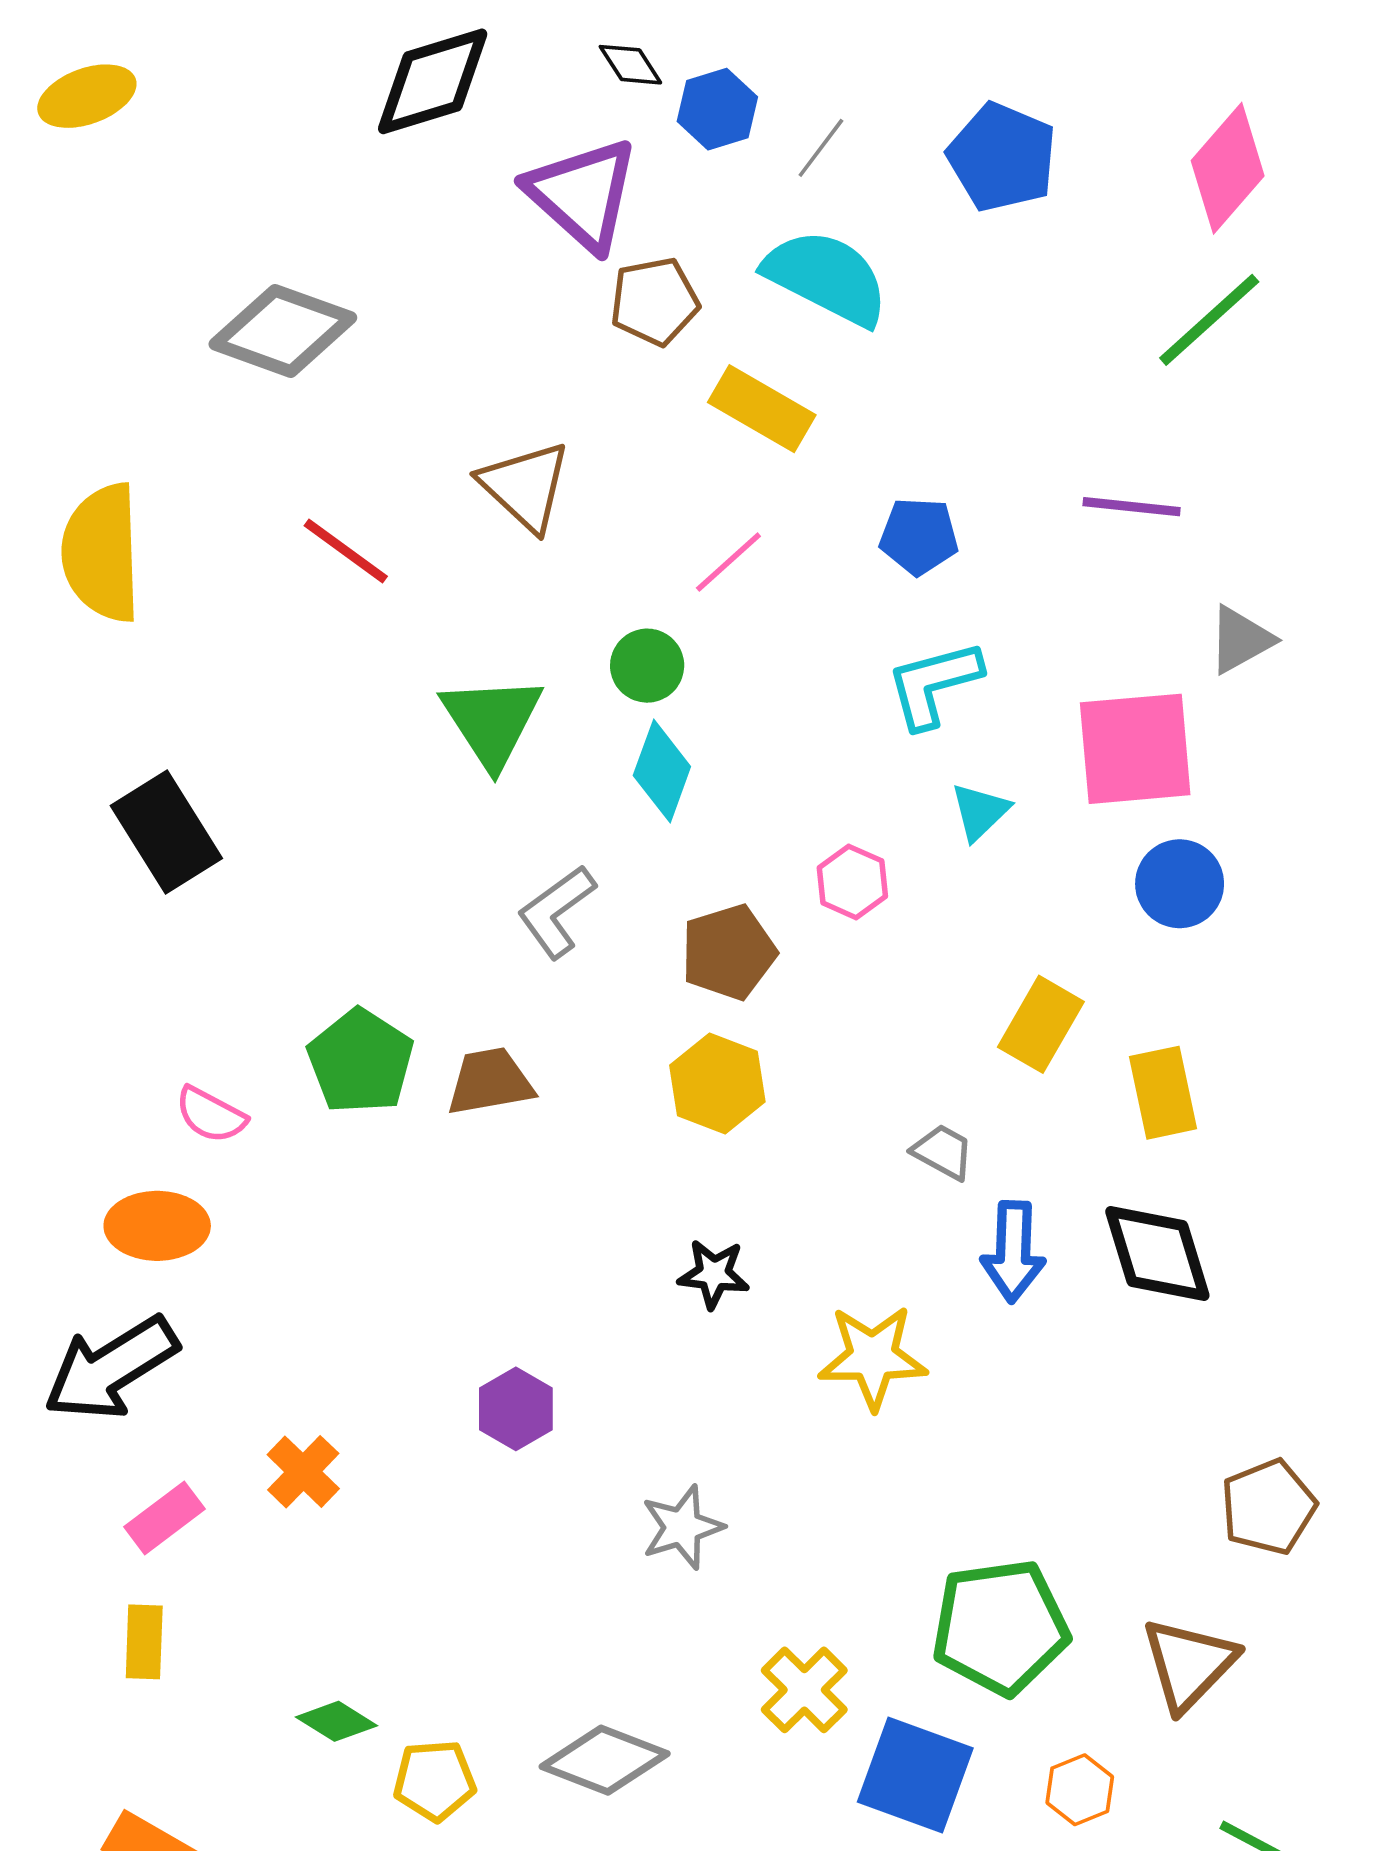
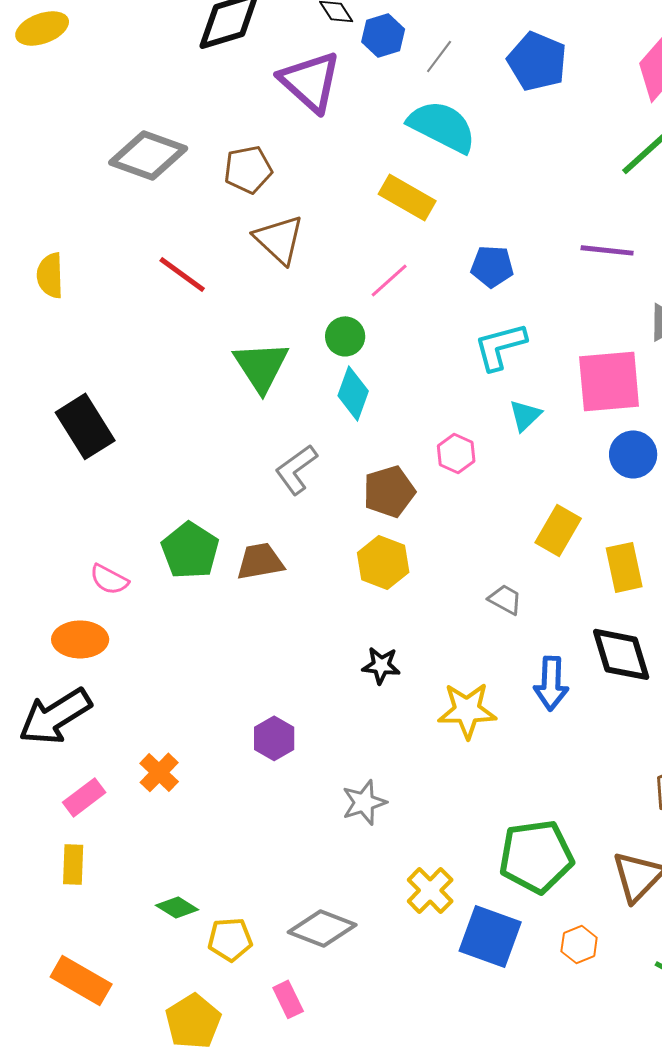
brown pentagon: (655, 301) -> (248, 169), moved
yellow semicircle: (102, 553) -> (50, 275), size x0.6
blue arrow: (1013, 1252) -> (551, 683), moved

